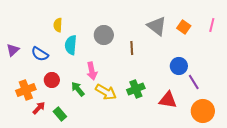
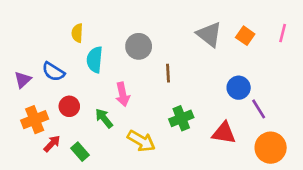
brown line: (132, 48) -> (168, 73), moved
purple triangle: (13, 50) -> (23, 80), moved
yellow arrow: (106, 92) -> (141, 141), moved

